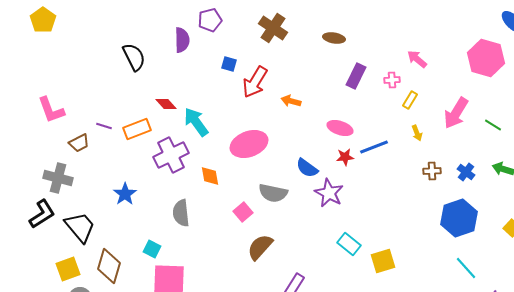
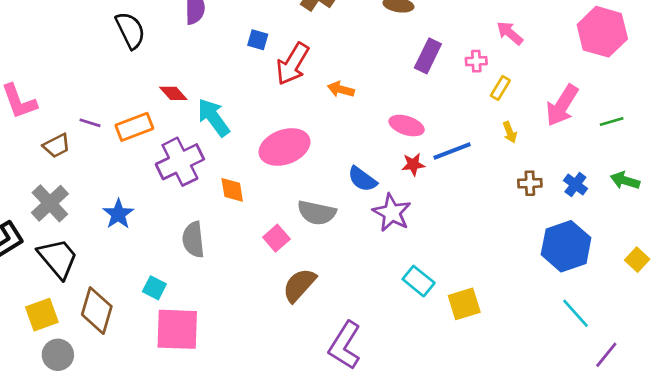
green line: (493, 125) -> (612, 122), turned -48
gray cross: (58, 178) -> (50, 203), moved, turned 32

